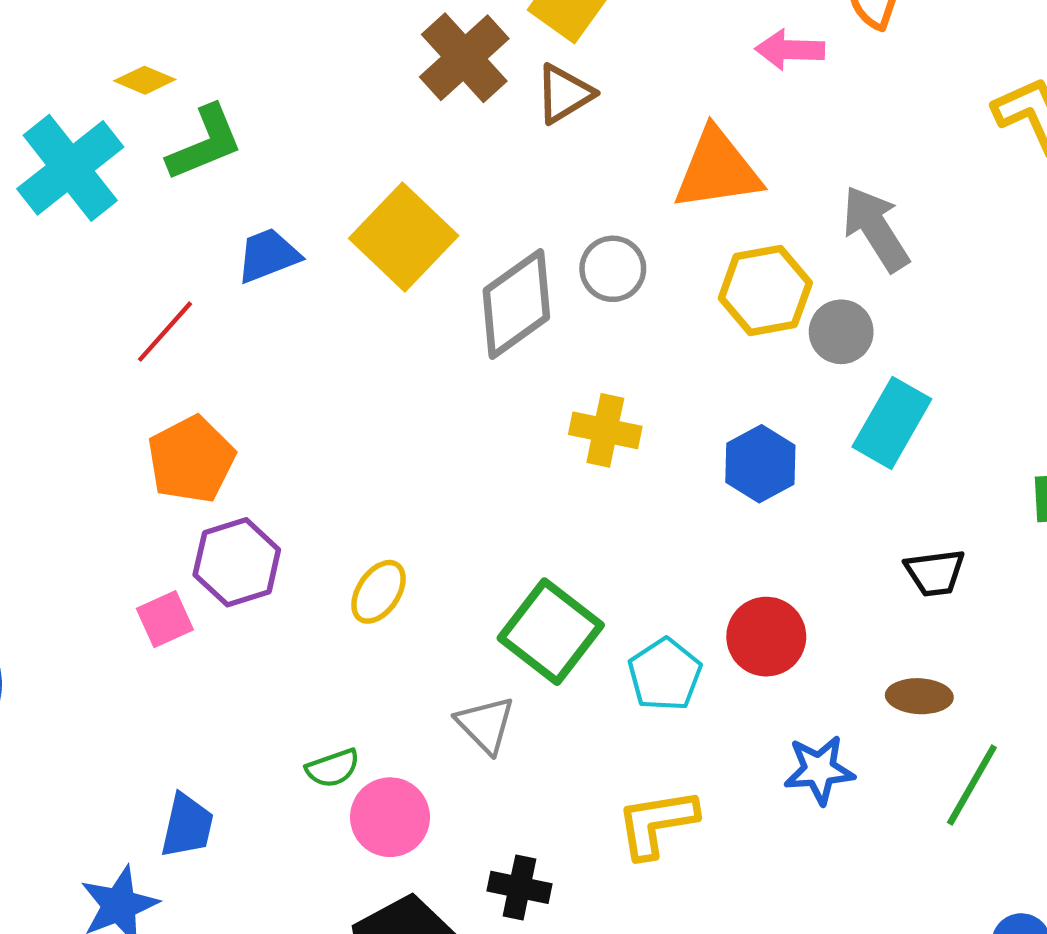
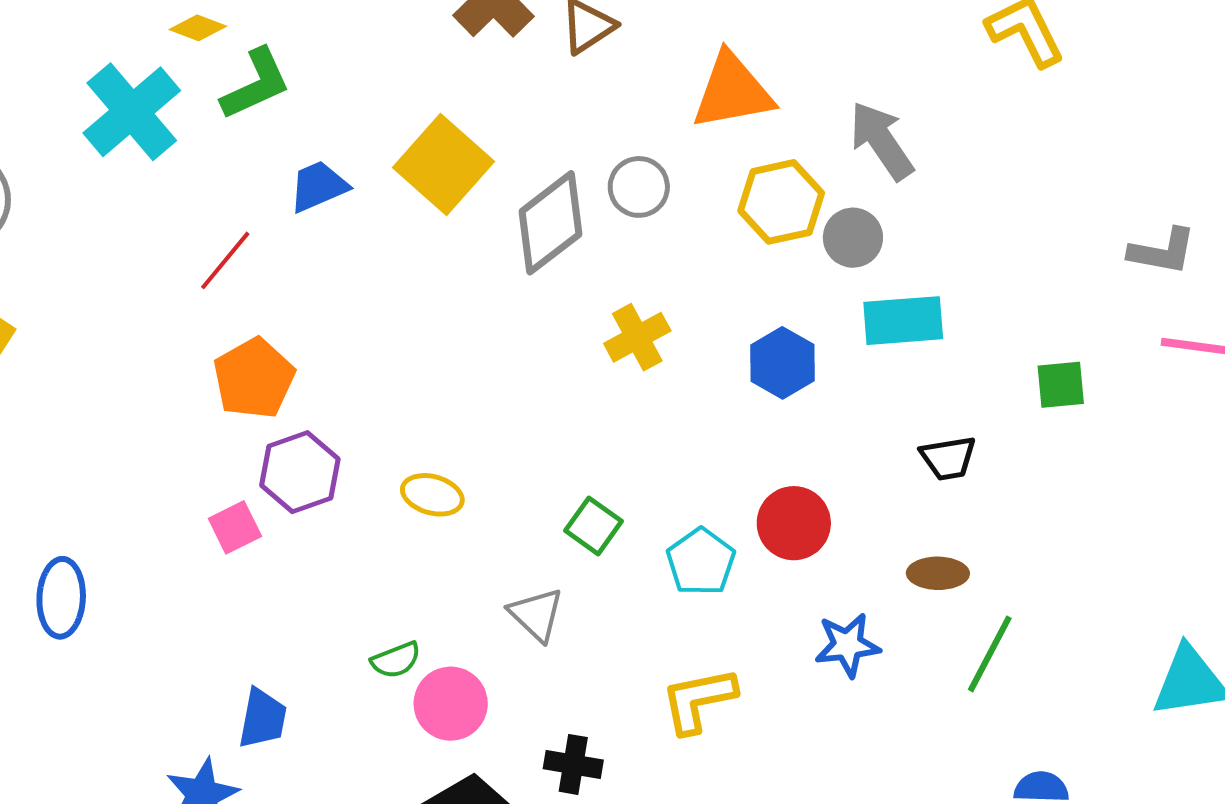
cyan rectangle: (892, 423) -> (903, 321), turned 58
yellow cross: (605, 430) -> (637, 337), turned -38
yellow ellipse: (378, 592) -> (432, 495), turned 74
green square: (551, 632) -> (594, 526), size x0.6

